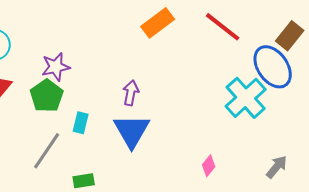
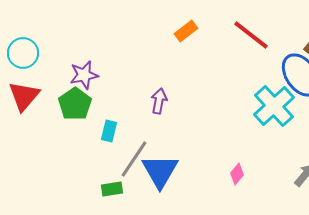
orange rectangle: (158, 23) -> (186, 31), size x0.7
blue triangle: (132, 131) -> (160, 171), moved
gray line: (47, 151) -> (134, 159), moved

